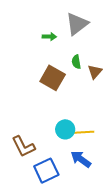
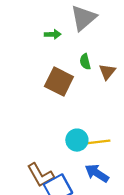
brown L-shape: (23, 147) -> (41, 175), moved

